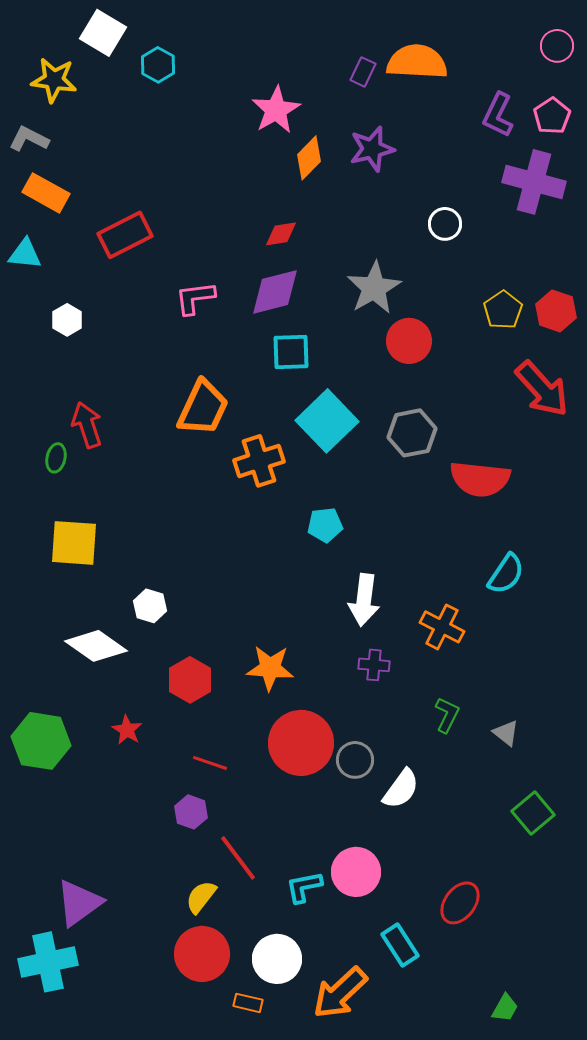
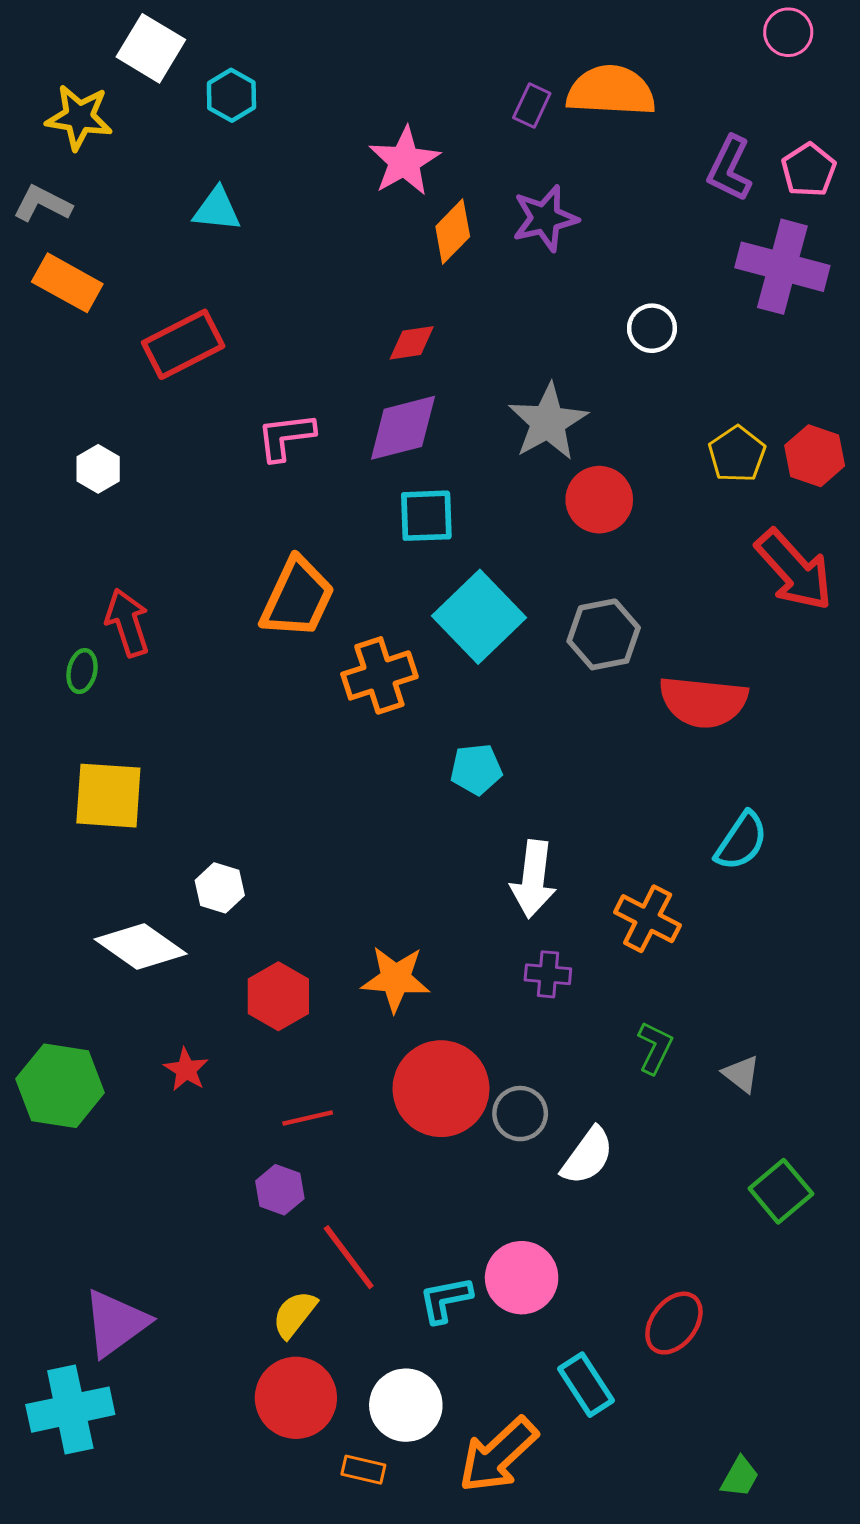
pink circle: (557, 46) -> (788, 32), moved
cyan triangle: (25, 254) -> (217, 210), moved
red line: (210, 763) -> (308, 1118), turned -32

